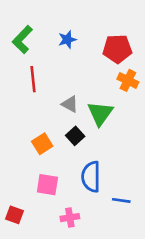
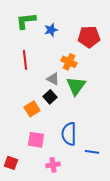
green L-shape: (22, 40) -> (26, 21), moved, turned 40
orange cross: (128, 80) -> (69, 62), moved
black square: (75, 136) -> (50, 97), moved

